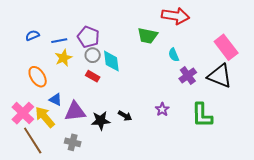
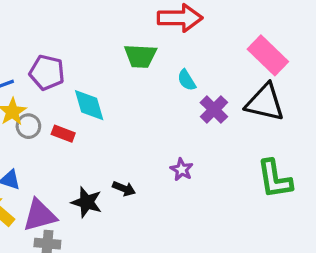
gray circle: (93, 55) -> (28, 126), moved
purple triangle: (75, 111) -> (40, 215), moved
green L-shape: (202, 115) -> (275, 179), moved
black star: (101, 121) -> (87, 202), turned 30

